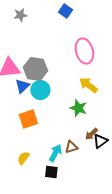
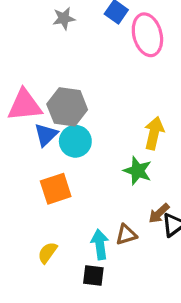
gray star: (20, 15) -> (64, 18), moved
pink ellipse: (84, 51) -> (147, 35), moved
yellow arrow: (88, 85) -> (154, 133), turned 66
cyan arrow: (55, 153) -> (100, 244), turned -36

